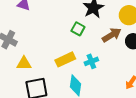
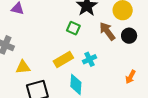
brown arrow: (112, 35) -> (107, 31), turned -90

